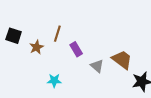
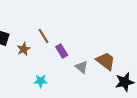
brown line: (57, 34) -> (44, 36), turned -49

